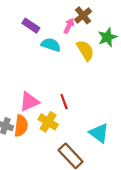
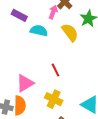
red line: (64, 102) -> (55, 70), moved
yellow cross: (48, 122) -> (54, 99), moved

